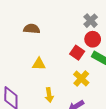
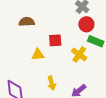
red square: (77, 53) -> (55, 40), moved, turned -32
yellow cross: (81, 78) -> (79, 54), moved

